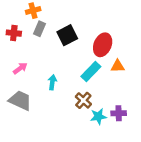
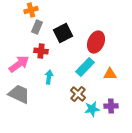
red cross: (14, 33) -> (41, 51), moved
orange triangle: (118, 66) -> (110, 74), moved
pink arrow: (20, 68) -> (19, 64), size x1.5

